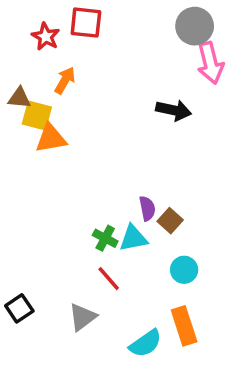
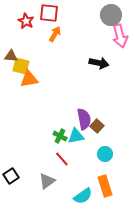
orange arrow: (65, 80) -> (55, 34), moved
purple semicircle: (147, 208) -> (84, 119), size x1.5

